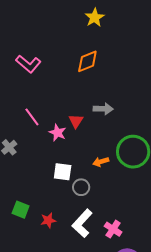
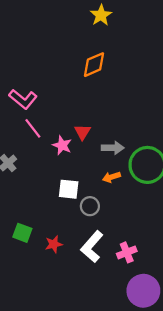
pink L-shape: (28, 64) -> (23, 99), moved
gray arrow: (103, 109) -> (113, 148), moved
pink cross: (113, 229) -> (127, 252), turned 36

